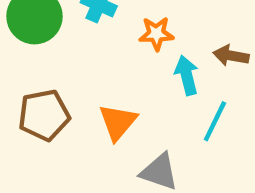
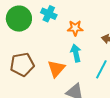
cyan arrow: (187, 75) -> (76, 53), moved

